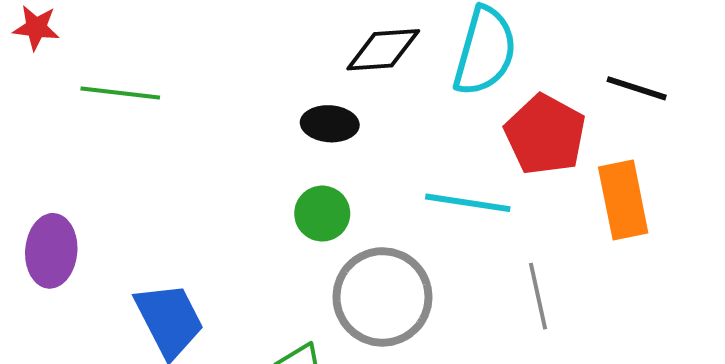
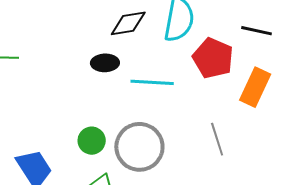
orange rectangle: (623, 200) -> (255, 87), turned 42
cyan line: (468, 203) -> (152, 82), moved
green circle: (322, 214) -> (92, 141), moved

